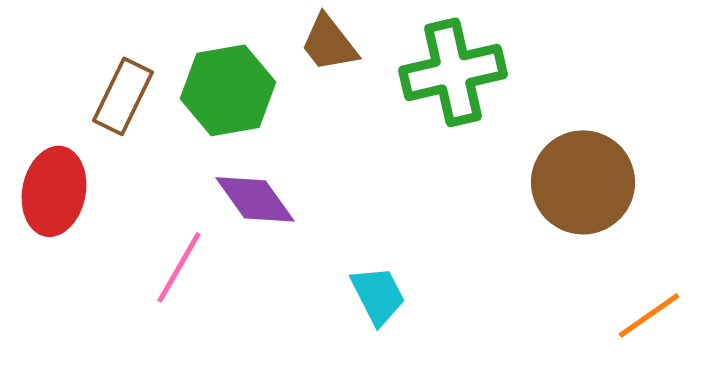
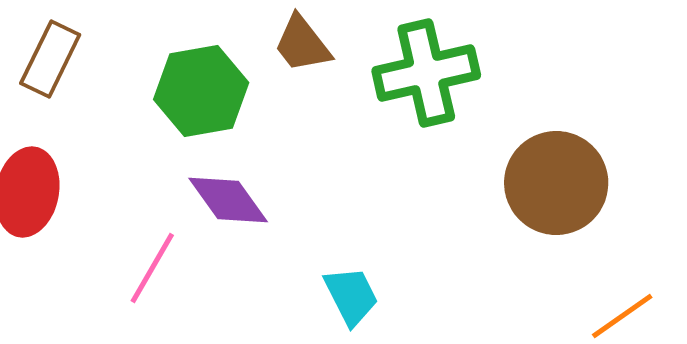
brown rectangle: (123, 96) -> (50, 59), moved

